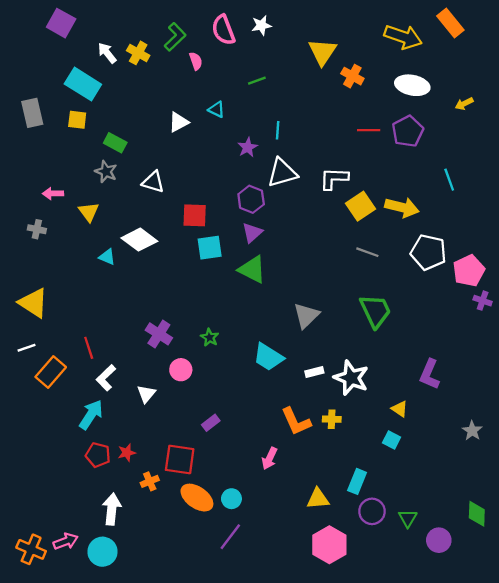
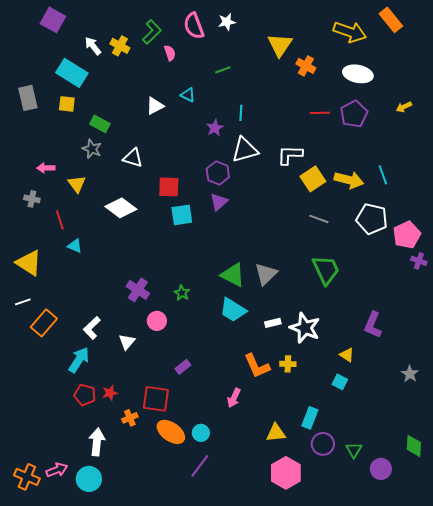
yellow arrow: (464, 104) -> (404, 107), moved
cyan line: (449, 180) -> (383, 175), moved
cyan triangle: (107, 257) -> (75, 246), moved
green triangle: (252, 270) -> (233, 275), moved
red line: (89, 348) -> (60, 220), moved

